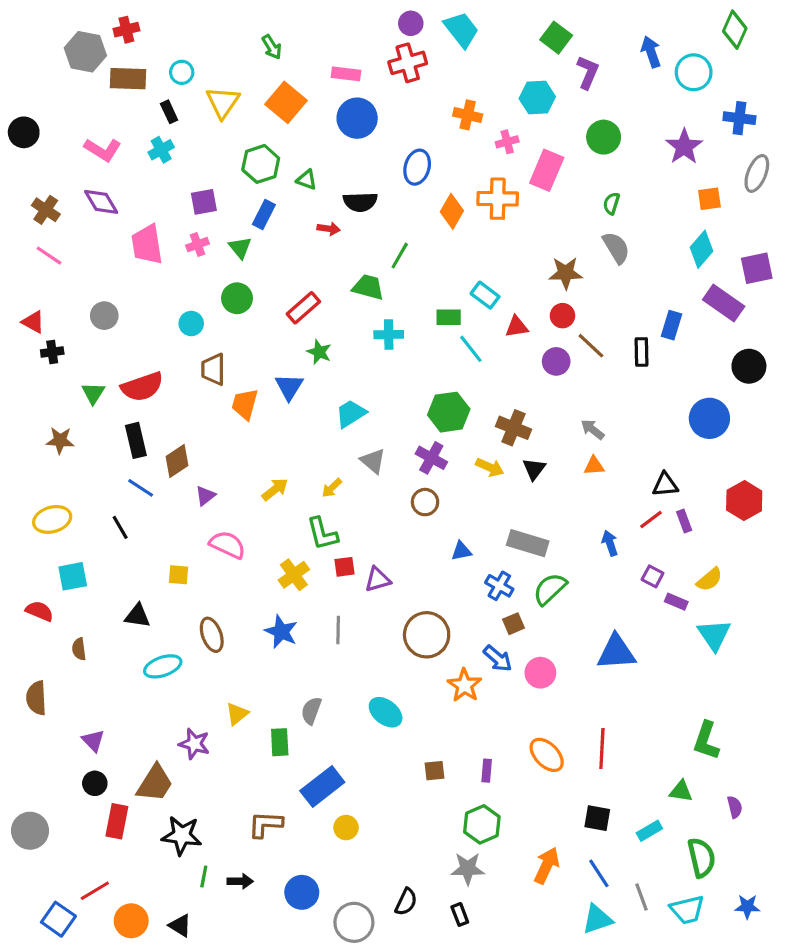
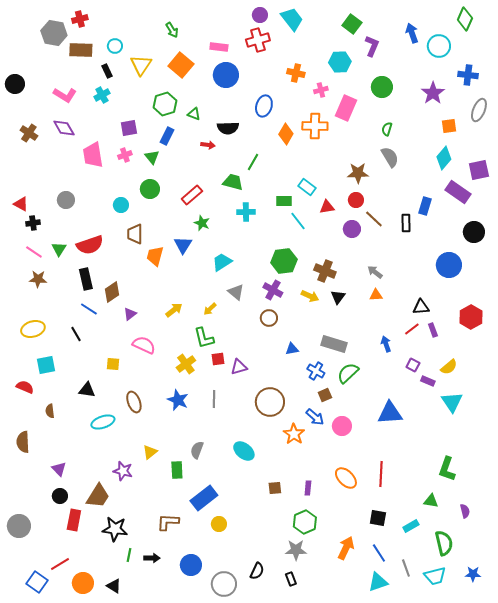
pink line: (49, 256) -> (34, 252), moved

